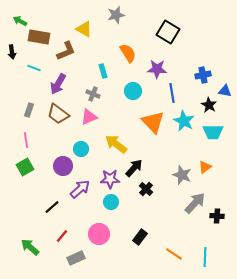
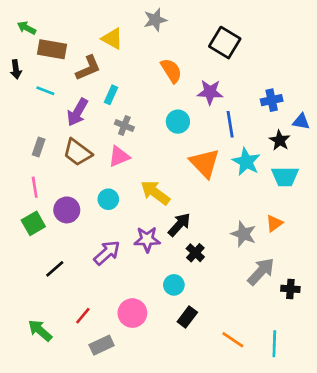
cyan rectangle: (103, 71) -> (111, 95), moved, turned 40
purple circle: (63, 166) -> (67, 210), moved
cyan circle: (111, 202) -> (174, 285), moved
black line: (52, 207) -> (55, 269), moved

